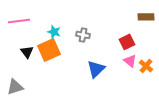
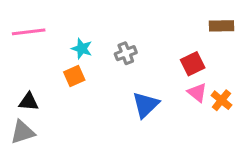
gray cross: (83, 35) -> (126, 53), turned -32
orange square: (49, 50) -> (74, 76), size x0.6
black triangle: (27, 52) -> (29, 102), moved, turned -48

